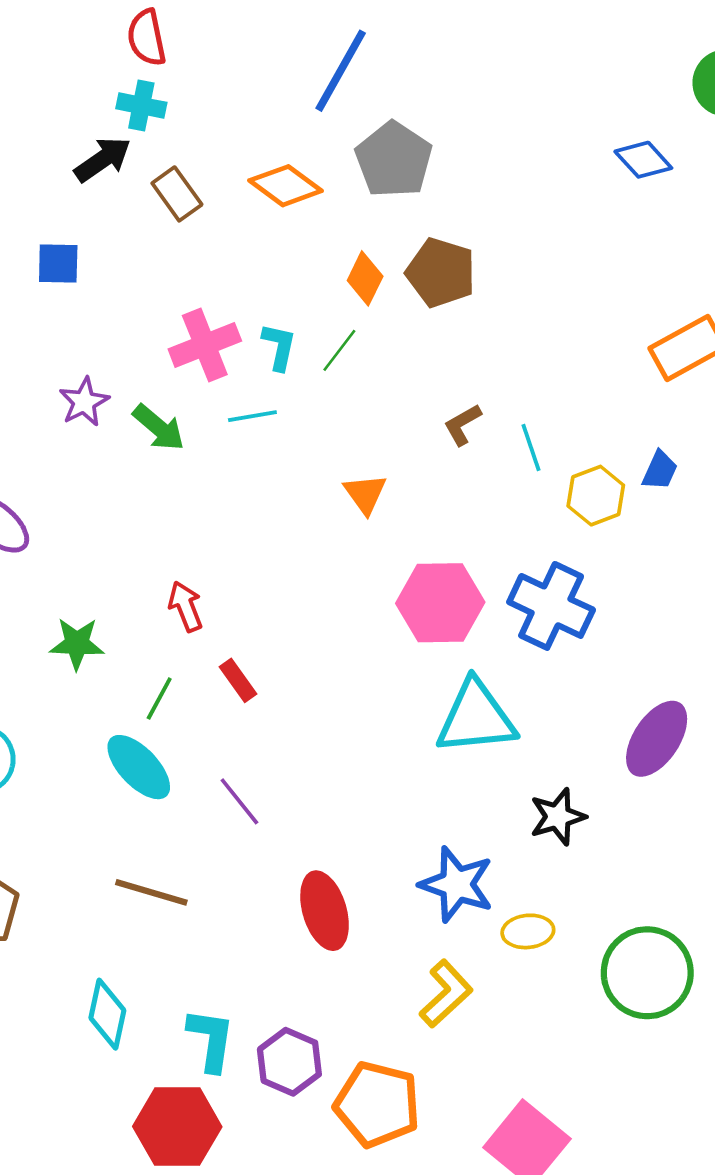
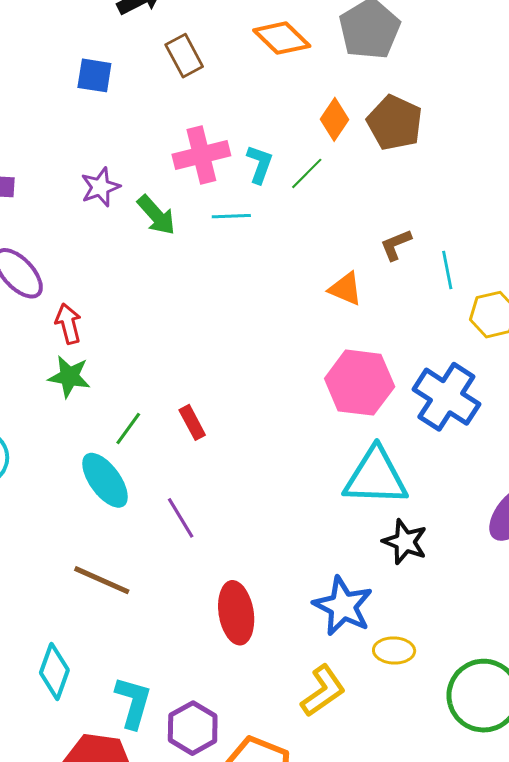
brown rectangle: (177, 194) -> (184, 56), moved
orange triangle: (365, 494) -> (345, 289), moved, turned -39
red arrow: (186, 606) -> (68, 324), moved
black star: (558, 817) -> (405, 542), moved, turned 30

